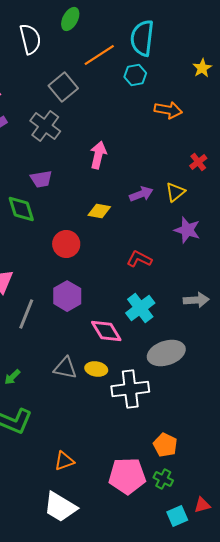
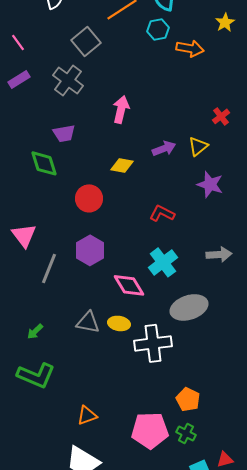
orange arrow: (168, 110) -> (190, 48), moved

